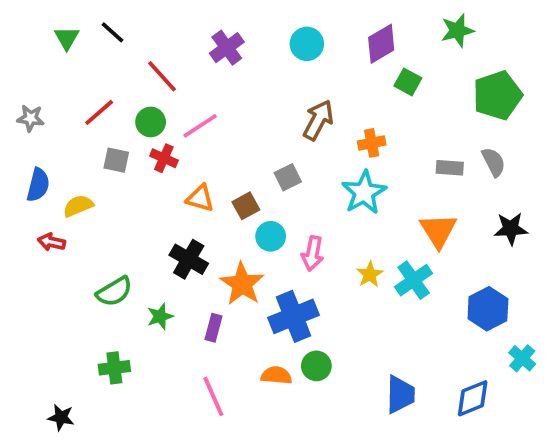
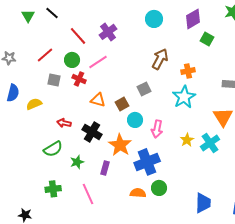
purple cross: (227, 48) -> (108, 32), moved
red arrow: (51, 242) -> (64, 123), moved
pink line: (213, 396) -> (88, 194), moved

